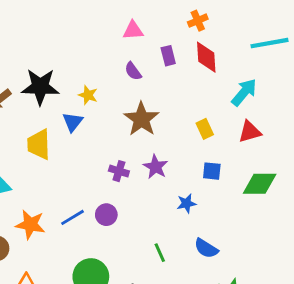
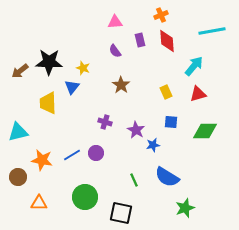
brown star: (141, 119) -> (121, 85), size x0.7
purple star: (156, 167) -> (136, 130), moved
blue semicircle: (206, 248) -> (167, 177), size x1.4

